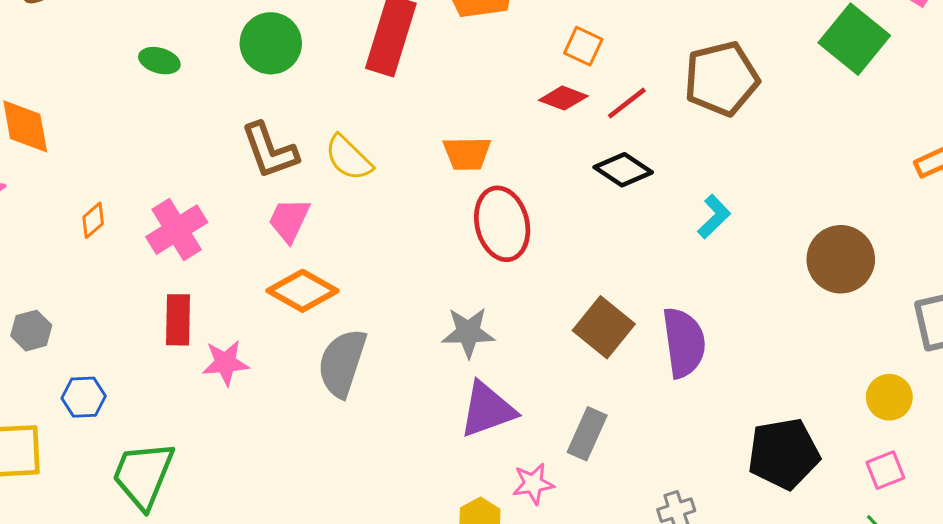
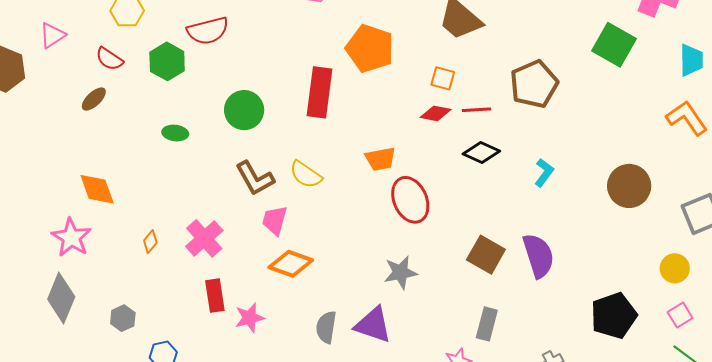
red line: (627, 103) -> (477, 110), turned 44
gray semicircle: (342, 363) -> (326, 327), moved, size x0.7
purple triangle: (487, 410) -> (373, 325), moved, turned 48

